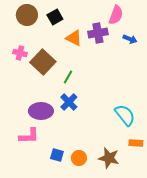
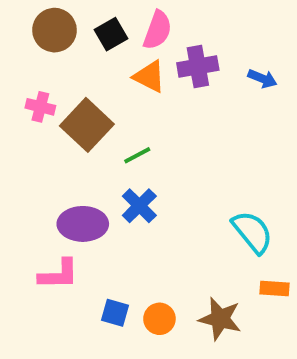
pink semicircle: (116, 15) -> (157, 30), moved
green line: (68, 77) -> (137, 155), turned 32

